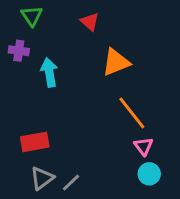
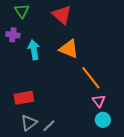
red triangle: (90, 22) -> (62, 15), size x1.5
orange triangle: (116, 62) -> (69, 49), moved, turned 45

